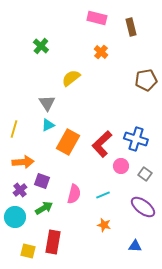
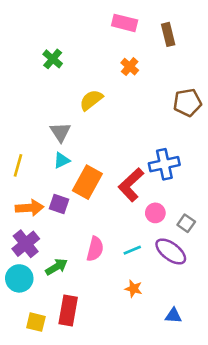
blue cross: (136, 139) -> (164, 164), moved, turned -30
purple square: (42, 181) -> (59, 204), moved
purple cross: (20, 190) -> (26, 244), size x1.5
purple ellipse: (143, 207) -> (171, 251), moved

